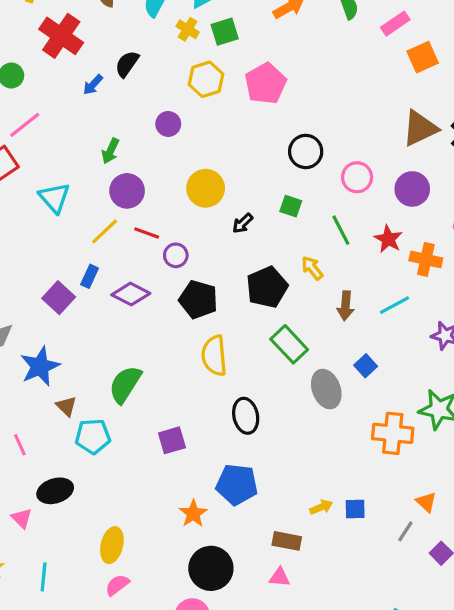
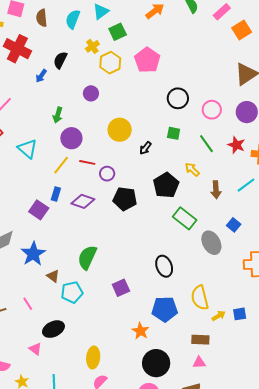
yellow cross: (188, 29) -> (92, 46), moved, turned 32
yellow semicircle: (214, 356) -> (200, 298), moved

